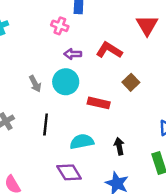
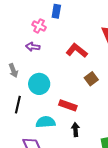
purple arrow: (73, 54) -> (33, 47), moved
cyan circle: (66, 82) -> (39, 84), moved
red rectangle: (99, 103) -> (68, 105), moved

